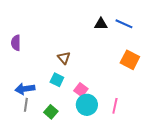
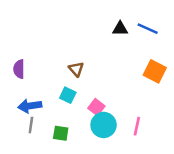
purple semicircle: (16, 43) -> (19, 69), moved
green square: (51, 112) -> (61, 133), turned -32

